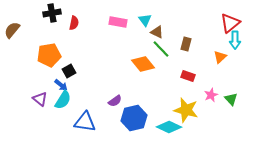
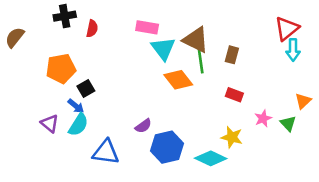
cyan triangle: (145, 20) -> (163, 49), moved, size x1.5
brown triangle: (157, 32) -> (196, 40), size x1.6
green line: (161, 49) -> (201, 61), turned 36
orange triangle: (220, 57) -> (303, 101), moved
yellow star: (186, 110) -> (232, 137), size x0.7

